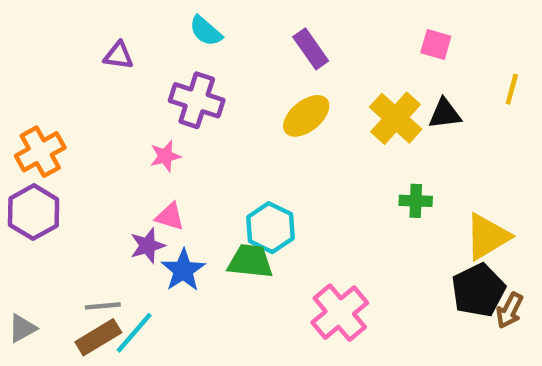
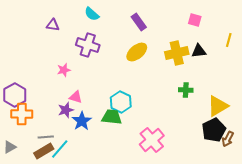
yellow cross: (396, 118) -> (177, 53), turned 35
orange cross: (40, 152) -> (22, 114), moved, turned 30
pink star: (165, 156) -> (64, 70), moved

